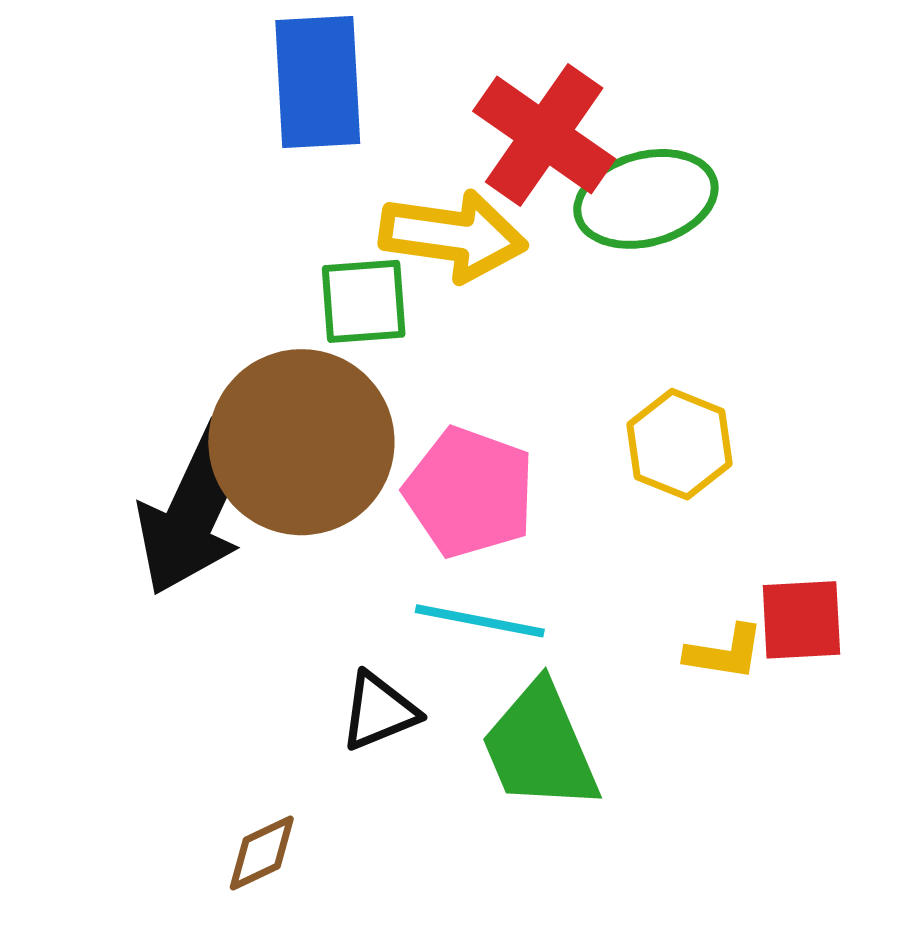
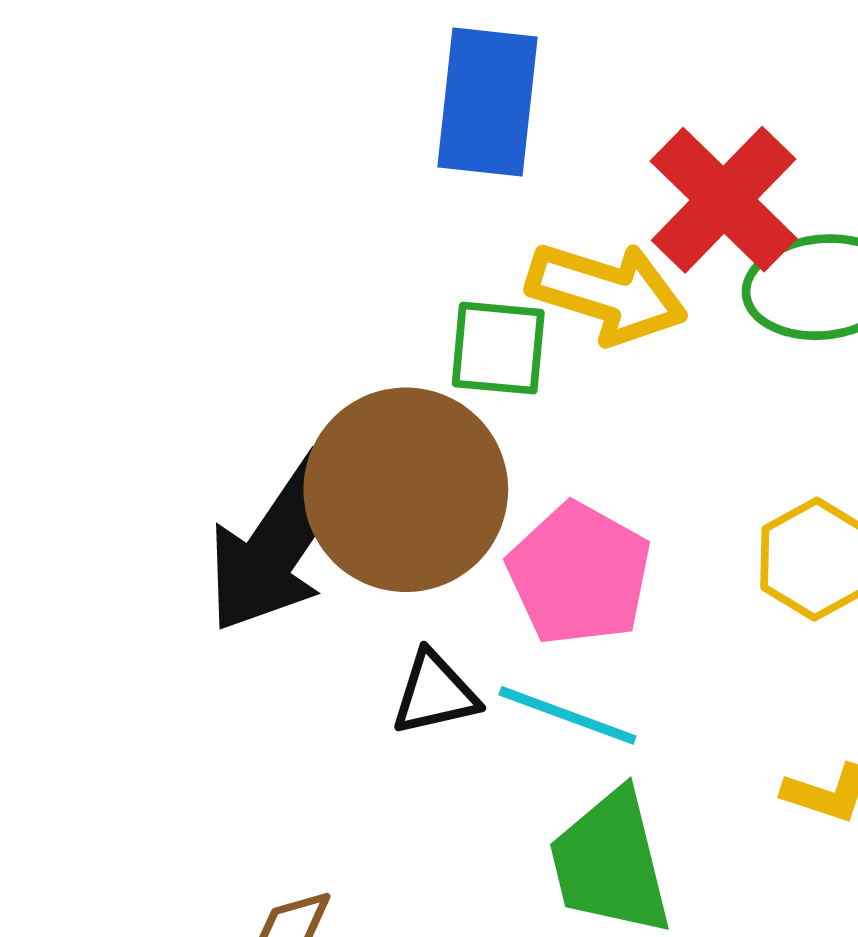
black triangle: (379, 711) -> (435, 693), moved

